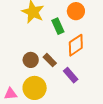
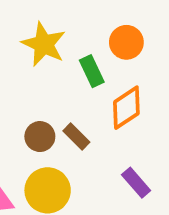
purple rectangle: (71, 75) -> (136, 183), moved

